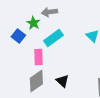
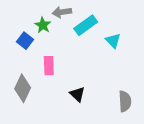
cyan rectangle: (53, 38) -> (86, 25), moved
gray diamond: (36, 81) -> (23, 88), moved, turned -30

